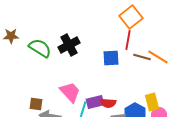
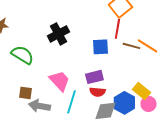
green semicircle: (40, 48) -> (22, 55), moved
purple rectangle: (95, 102) -> (94, 77), moved
yellow rectangle: (152, 102) -> (141, 91), turned -36

